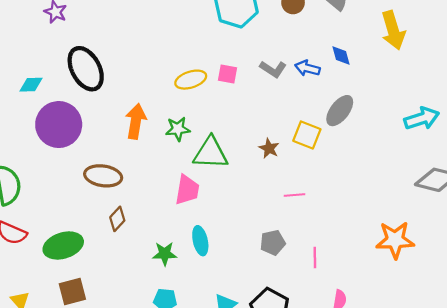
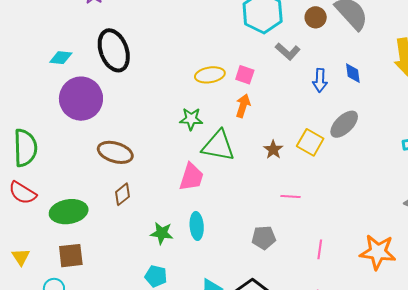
blue arrow: (307, 68) -> (320, 80), turned -110
gray L-shape: (273, 69) -> (288, 51), moved
orange arrow: (136, 121) -> (243, 106), moved, size x0.7
pink line: (315, 258) -> (320, 249), moved

